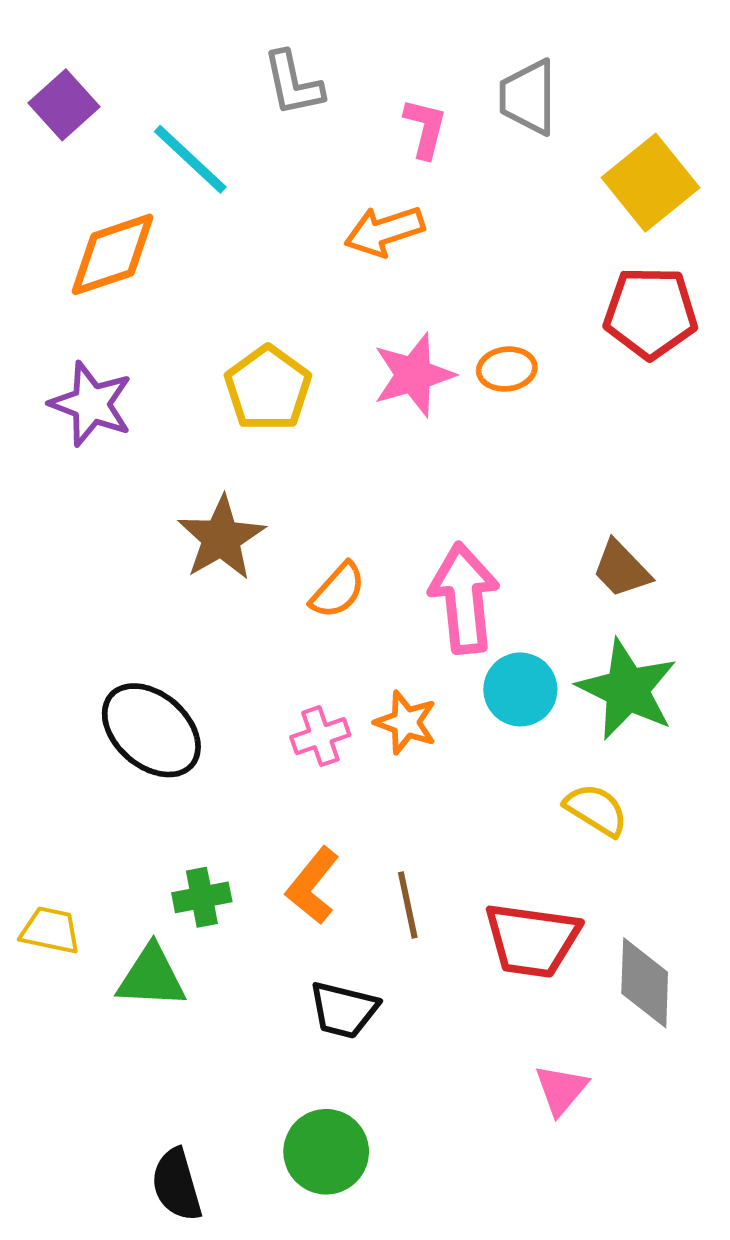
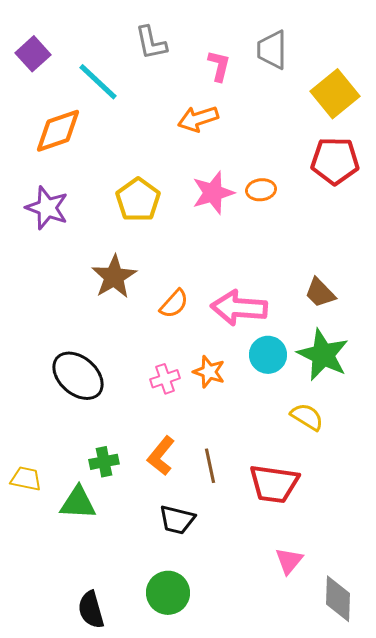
pink arrow: (464, 598) -> (239, 308), turned -80
gray diamond: (645, 983) -> (338, 599), moved

